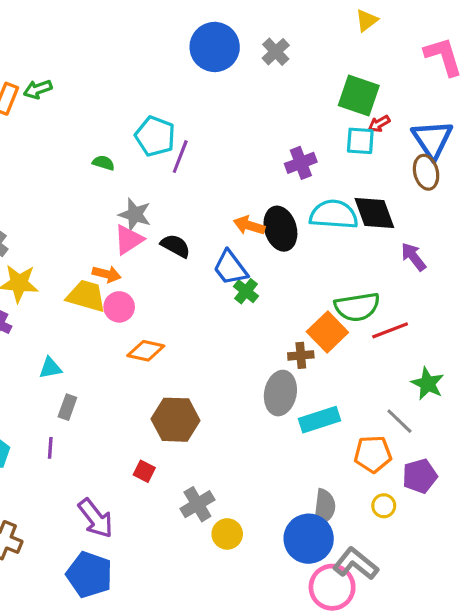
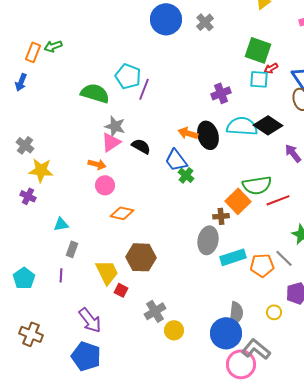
green semicircle: (103, 163) -> (95, 93), size x2.0
black diamond: (374, 213) -> (268, 125), turned -36
yellow trapezoid: (86, 296) -> (107, 272), moved, turned 48
orange pentagon: (373, 454) -> (262, 265), moved

